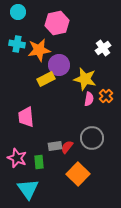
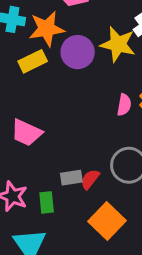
yellow rectangle: (46, 79) -> (33, 61), moved
yellow star: (85, 79) -> (118, 44), moved
pink trapezoid: (26, 117) -> (26, 133), turned -60

